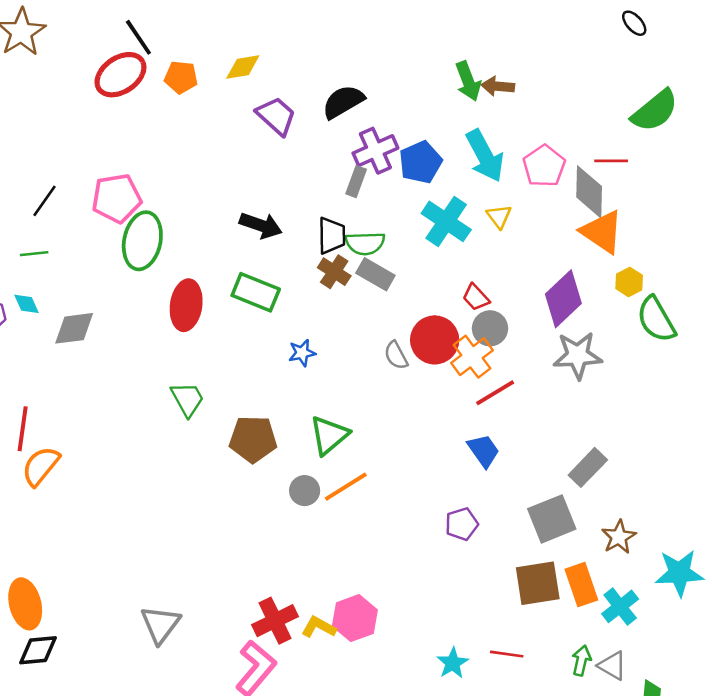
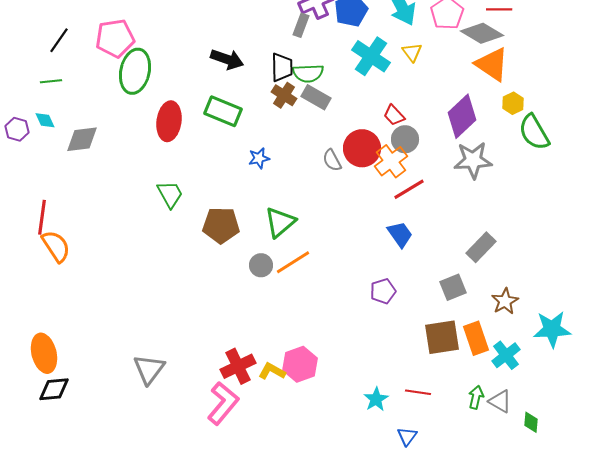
gray diamond: (589, 192) -> (482, 33), turned -60
orange semicircle: (41, 466) -> (56, 246), turned 108
gray square: (552, 519) -> (453, 287), size x0.7

